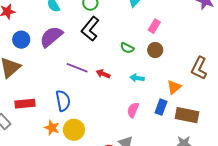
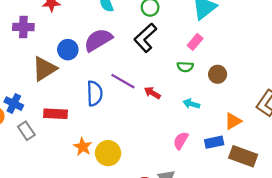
pink rectangle: (154, 26) -> (195, 42), moved
blue circle: (21, 40) -> (68, 50), moved
green semicircle: (127, 48) -> (185, 67), turned -32
blue semicircle: (63, 101) -> (95, 93), moved
blue rectangle: (161, 107) -> (214, 142), turned 49

